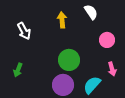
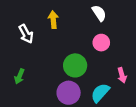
yellow arrow: (62, 20) -> (53, 20), moved
pink circle: (107, 40) -> (101, 43), moved

